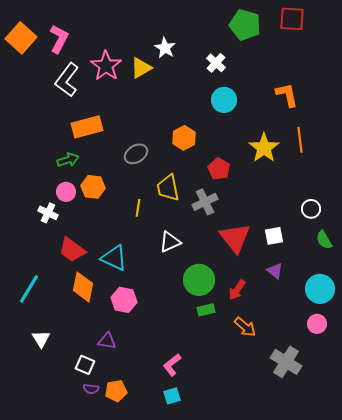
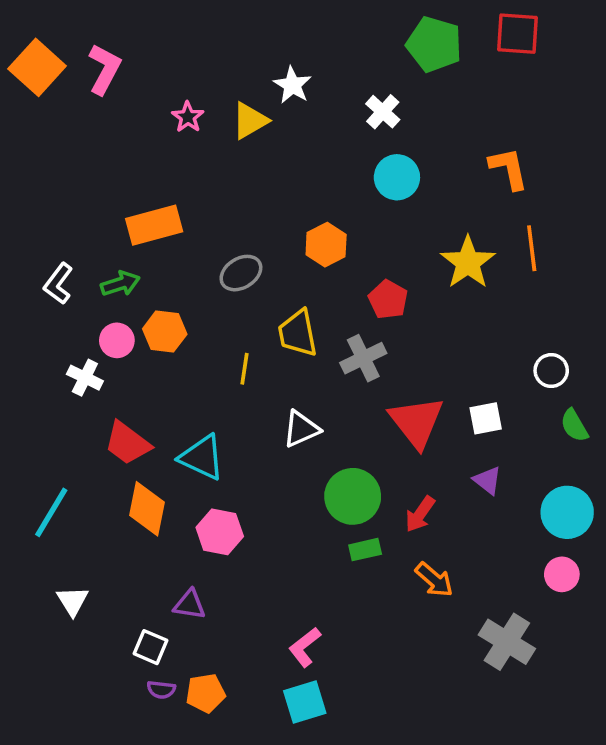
pink star: (106, 66) -> (188, 117), size x0.6
white L-shape: (67, 80) -> (58, 284), moved, size x0.7
cyan square: (172, 396) -> (305, 702), size x1.4

